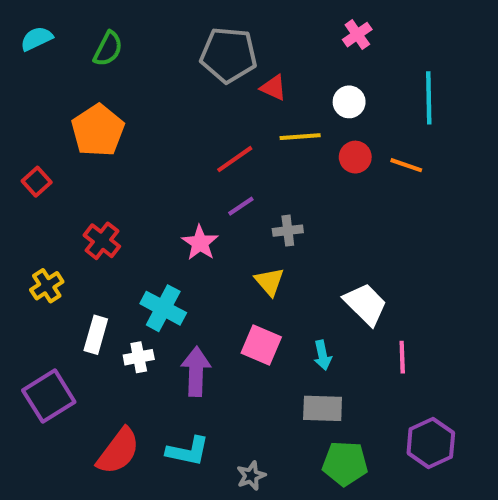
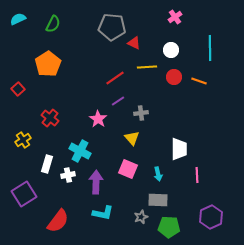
white trapezoid: (365, 304) -> (179, 149), turned 45
cyan L-shape: (188, 451) -> (103, 213), moved
gray star: (251, 476) -> (141, 217), moved

